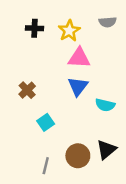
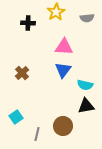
yellow star: (69, 31) -> (56, 12), moved
cyan square: (46, 122) -> (16, 117), moved
black triangle: (106, 150) -> (86, 106), moved, turned 30

